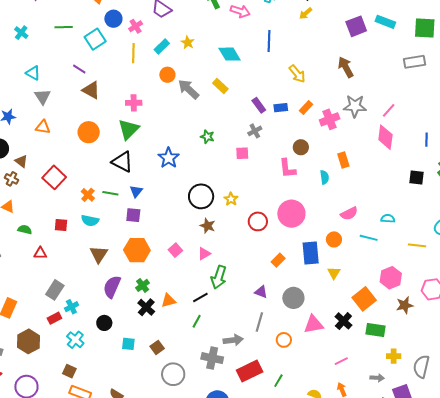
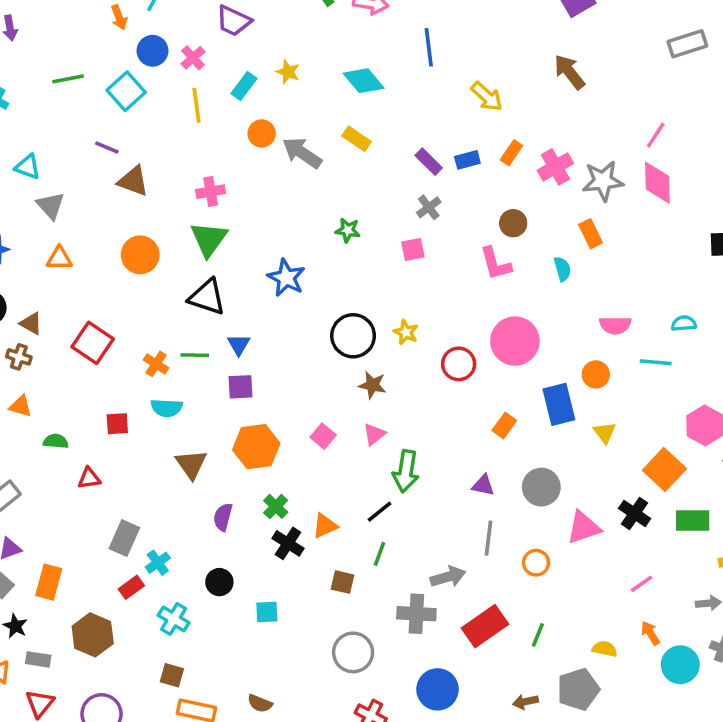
gray star: (355, 106) -> (603, 181), moved
pink semicircle: (349, 214) -> (615, 325), turned 36
purple semicircle: (112, 287) -> (223, 517), size x0.7
brown square: (157, 347) -> (343, 582), moved, turned -32

